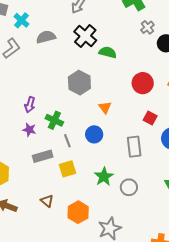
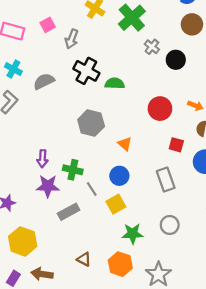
purple star: (29, 130) -> (48, 186), size x1.5
yellow square: (67, 169) -> (116, 204), moved
green star: (104, 177) -> (133, 234), moved, turned -30

